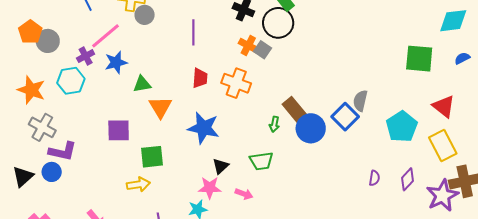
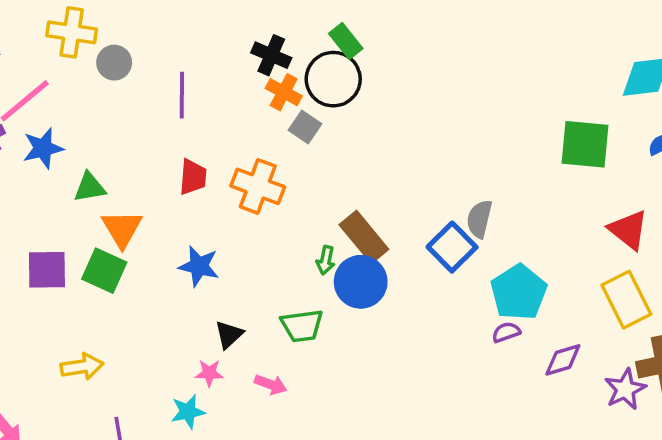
gray circle: (145, 15) -> (114, 63), moved
orange cross: (248, 45) -> (284, 92), moved
cyan pentagon: (402, 127) -> (519, 292), moved
blue star: (204, 128) -> (199, 266), size x0.7
blue circle: (311, 128) -> (361, 282), moved
green square: (152, 157) -> (104, 271), moved, turned 30
purple semicircle: (374, 178) -> (506, 332), moved, turned -119
purple diamond: (407, 179) -> (563, 360), turned 30
pink star: (210, 188) -> (209, 373), size x0.7
purple star: (442, 196) -> (625, 389), size x0.7

